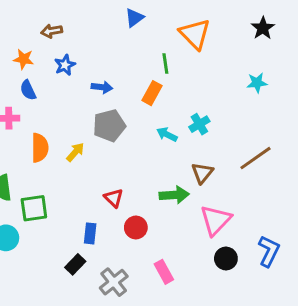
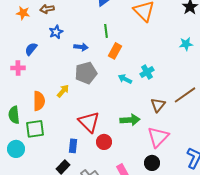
orange star: (24, 59) -> (23, 13), moved
green line: (165, 64) -> (106, 31), moved
blue semicircle: (28, 90) -> (31, 49), turned 64
orange semicircle: (40, 148) -> (39, 101), moved
brown triangle: (202, 173) -> (158, 105), moved
red triangle: (114, 198) -> (89, 122), size x1.6
black circle: (226, 259) -> (152, 163), moved

